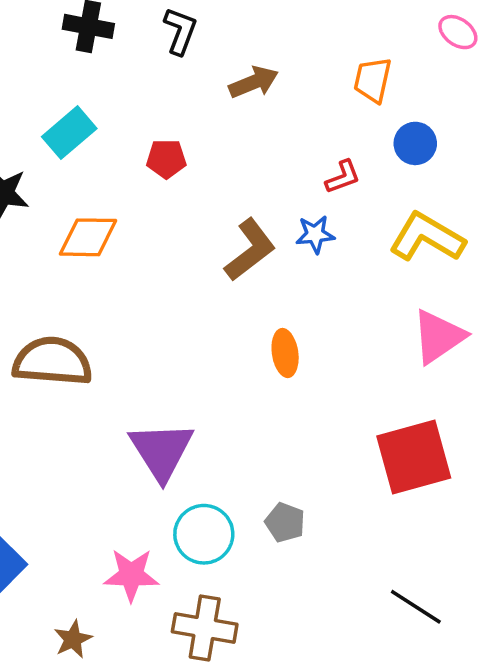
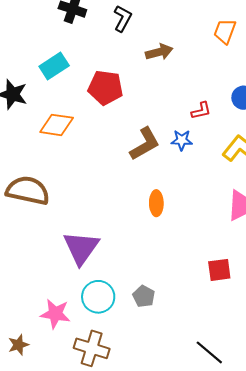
orange trapezoid: (373, 80) -> (225, 31), moved
red pentagon: (166, 159) -> (105, 88), size x1.6
red square: (414, 457) -> (219, 270), size x0.6

